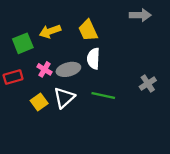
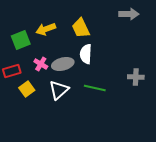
gray cross: (148, 84) -> (136, 77), turned 35
yellow square: (39, 102) -> (27, 89), moved

